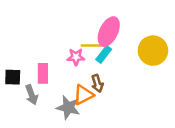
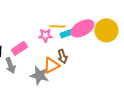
pink ellipse: (109, 32) -> (82, 28), moved, turned 35
cyan rectangle: (104, 54) -> (67, 33), turned 32
pink rectangle: (43, 73) -> (19, 48), turned 56

